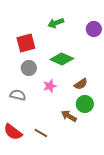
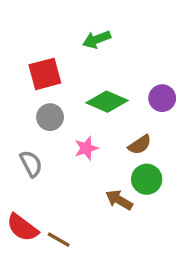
purple circle: (94, 29) -> (162, 98), moved
gray semicircle: (18, 95) -> (31, 164), turned 49
brown line: (41, 133) -> (59, 240), moved

